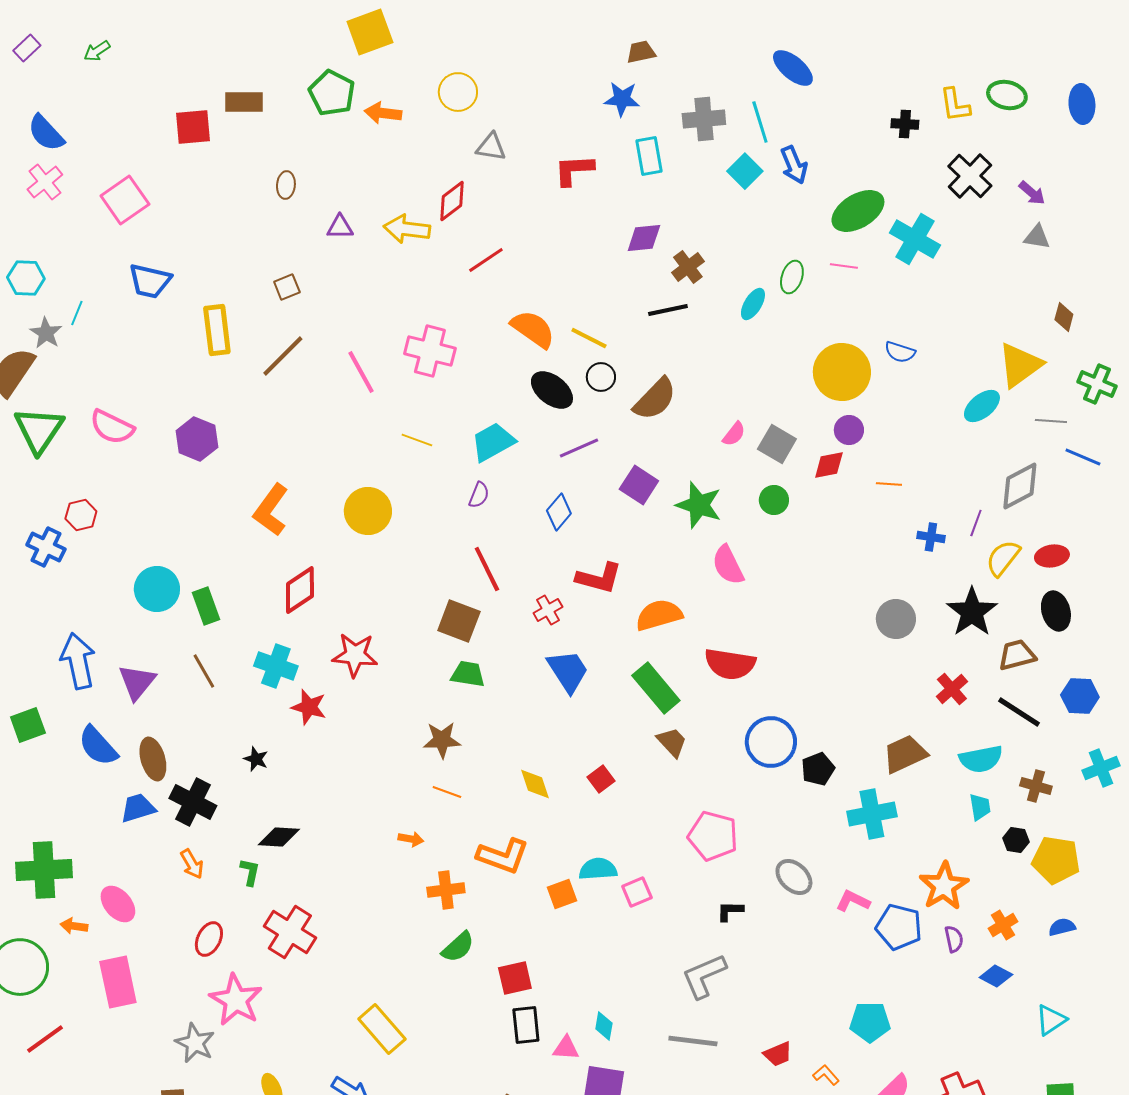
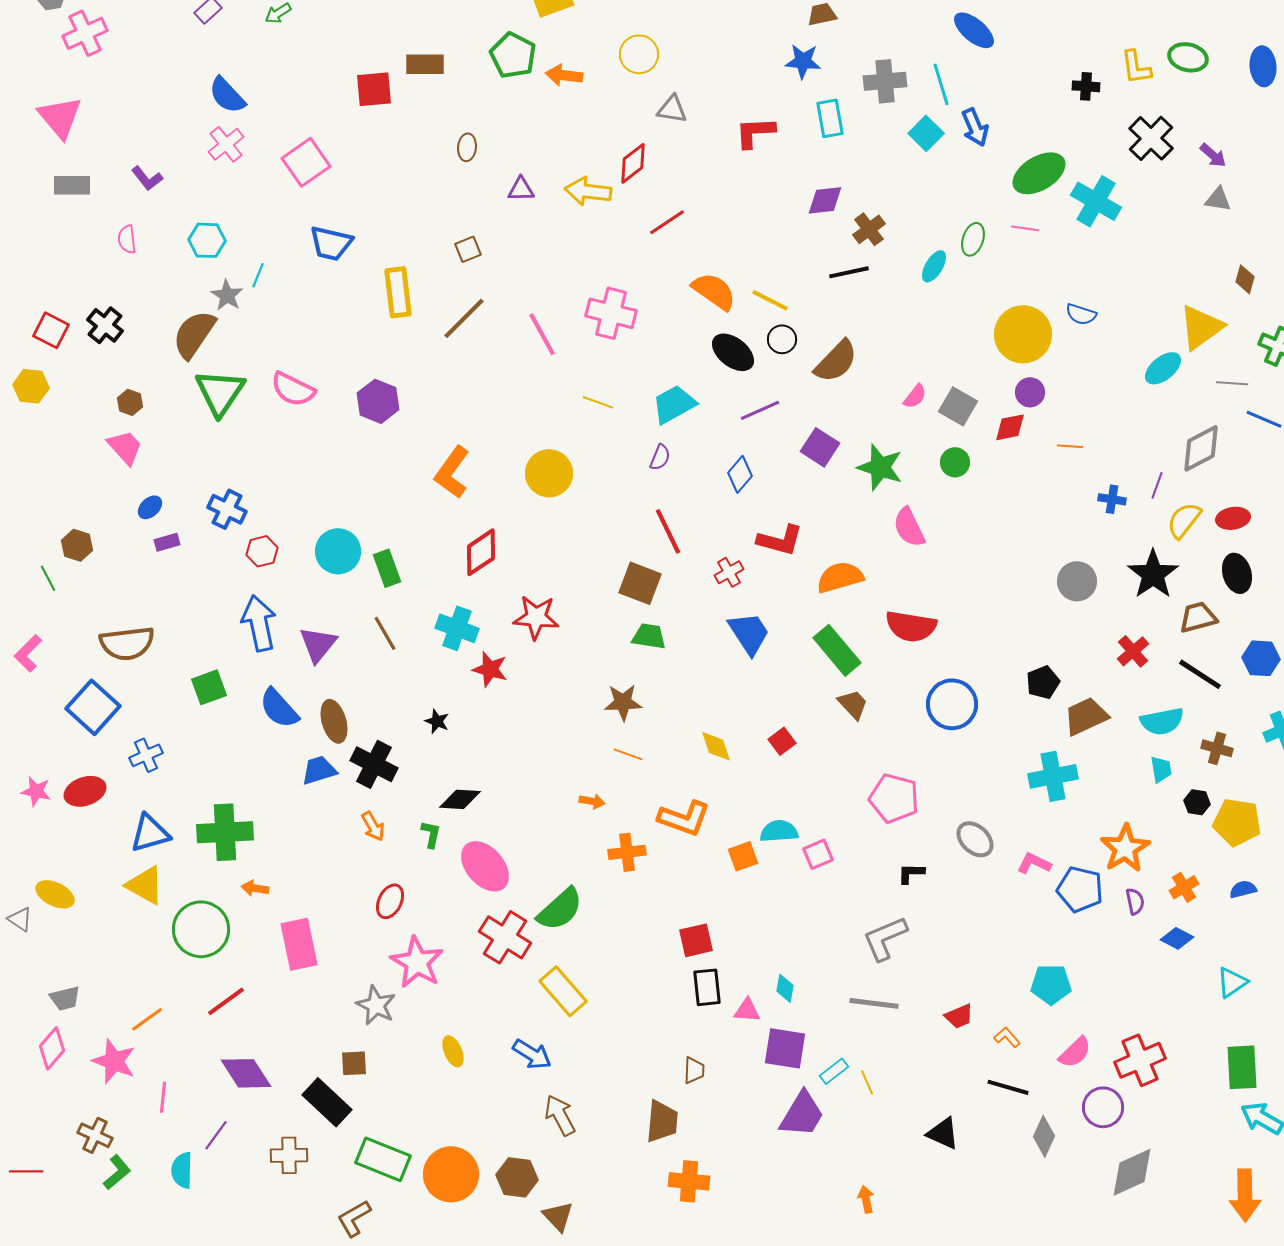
red hexagon: (81, 515) -> (262, 551), moved
black pentagon: (818, 769) -> (1043, 682), moved
pink ellipse: (118, 904) -> (485, 866), moved, size x1.4
red cross: (290, 932) -> (505, 937), moved
green semicircle: (458, 947) -> (560, 909), moved, size x1.4

